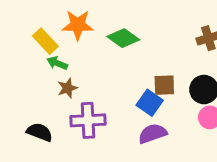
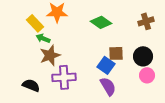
green diamond: (123, 38) -> (101, 22), moved
brown star: (67, 88) -> (50, 55), size x1.5
purple semicircle: (153, 134) -> (108, 86), turned 78

